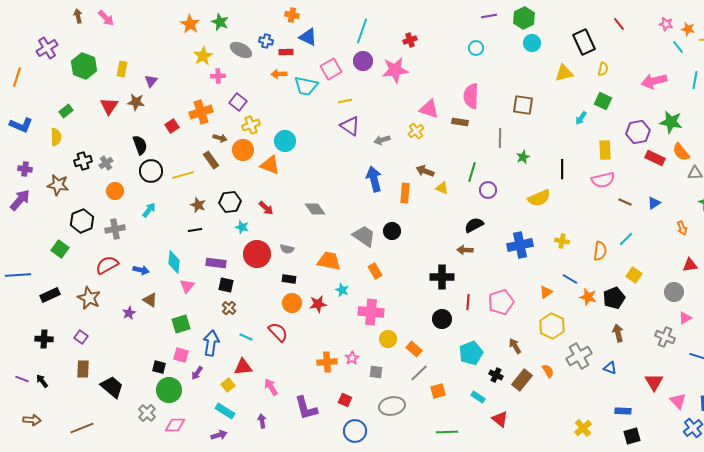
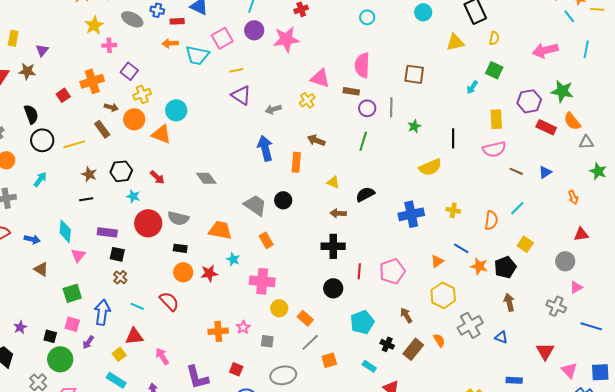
yellow triangle: (442, 188) -> (333, 182), moved
purple circle: (488, 190) -> (367, 108), moved
gray semicircle: (287, 249) -> (178, 218), size x1.5
brown arrow: (465, 250) -> (338, 213), moved
purple star: (129, 313) -> (20, 327), moved

